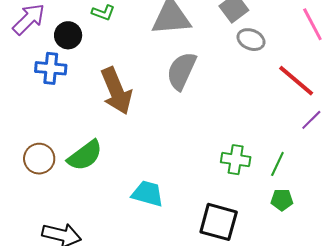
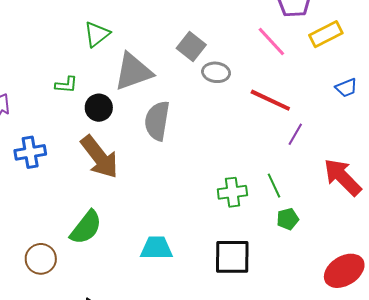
black circle: (68, 35) -> (99, 108), moved
brown circle: (39, 159) -> (41, 259), moved
green line: (277, 164) -> (274, 186), turned -35

